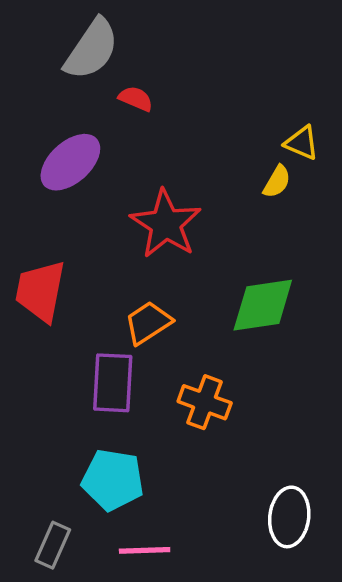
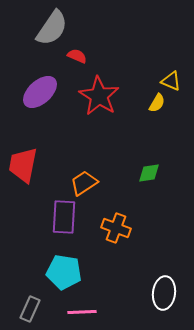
red star: (166, 224) -> (99, 96), moved
green diamond: (263, 305) -> (149, 173), size x0.6

